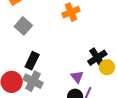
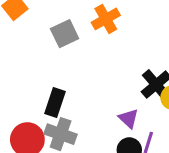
gray square: (23, 26) -> (65, 34), moved, turned 30

